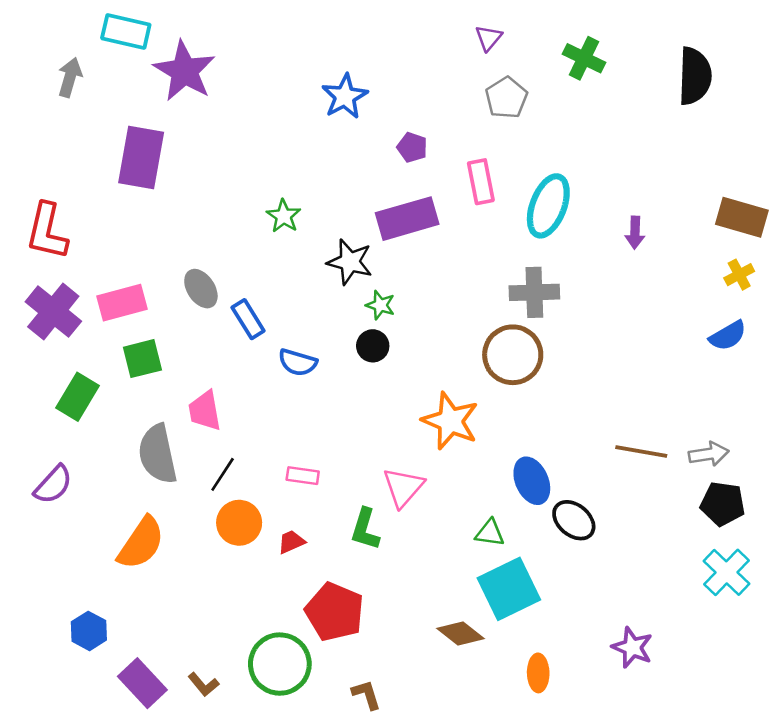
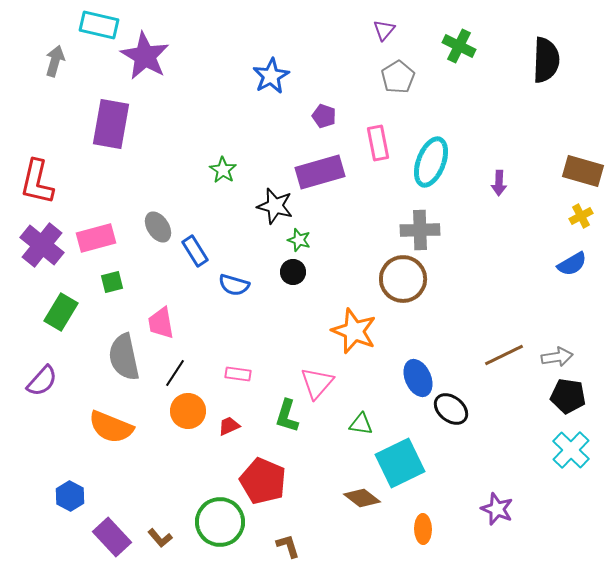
green square: (142, 359) -> (112, 282), size x0.7
brown line: (641, 451) -> (504, 355), turned -36
green triangle: (490, 533) -> (361, 424), moved
orange semicircle: (141, 543) -> (111, 427), turned 78

